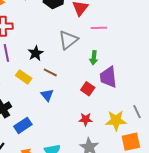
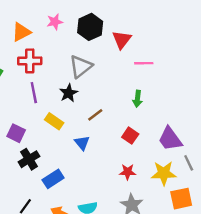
gray triangle: (68, 40) -> (81, 66), moved
brown line: (50, 72) -> (95, 115), moved, turned -64
purple trapezoid: (108, 77) -> (170, 139), moved, turned -30

